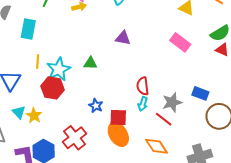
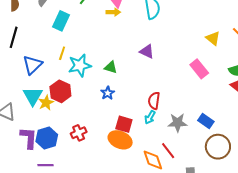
red hexagon: (53, 88) -> (60, 91), moved
blue star: (96, 106) -> (108, 93), moved
cyan triangle: (19, 112) -> (33, 96), size x1.5
red line: (164, 119) -> (168, 151), moved
orange ellipse: (118, 134) -> (120, 140), turned -50
red cross: (75, 138) -> (79, 133), size x0.7

